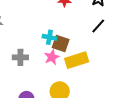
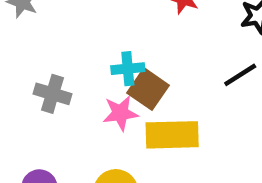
cyan cross: (49, 37) -> (128, 69), turned -32

